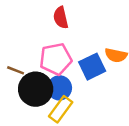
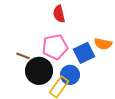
blue circle: (59, 88) -> (70, 75), moved

